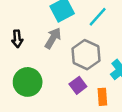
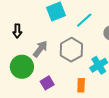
gray arrow: (53, 38) -> (40, 49), moved
purple square: (78, 85) -> (47, 83), moved

